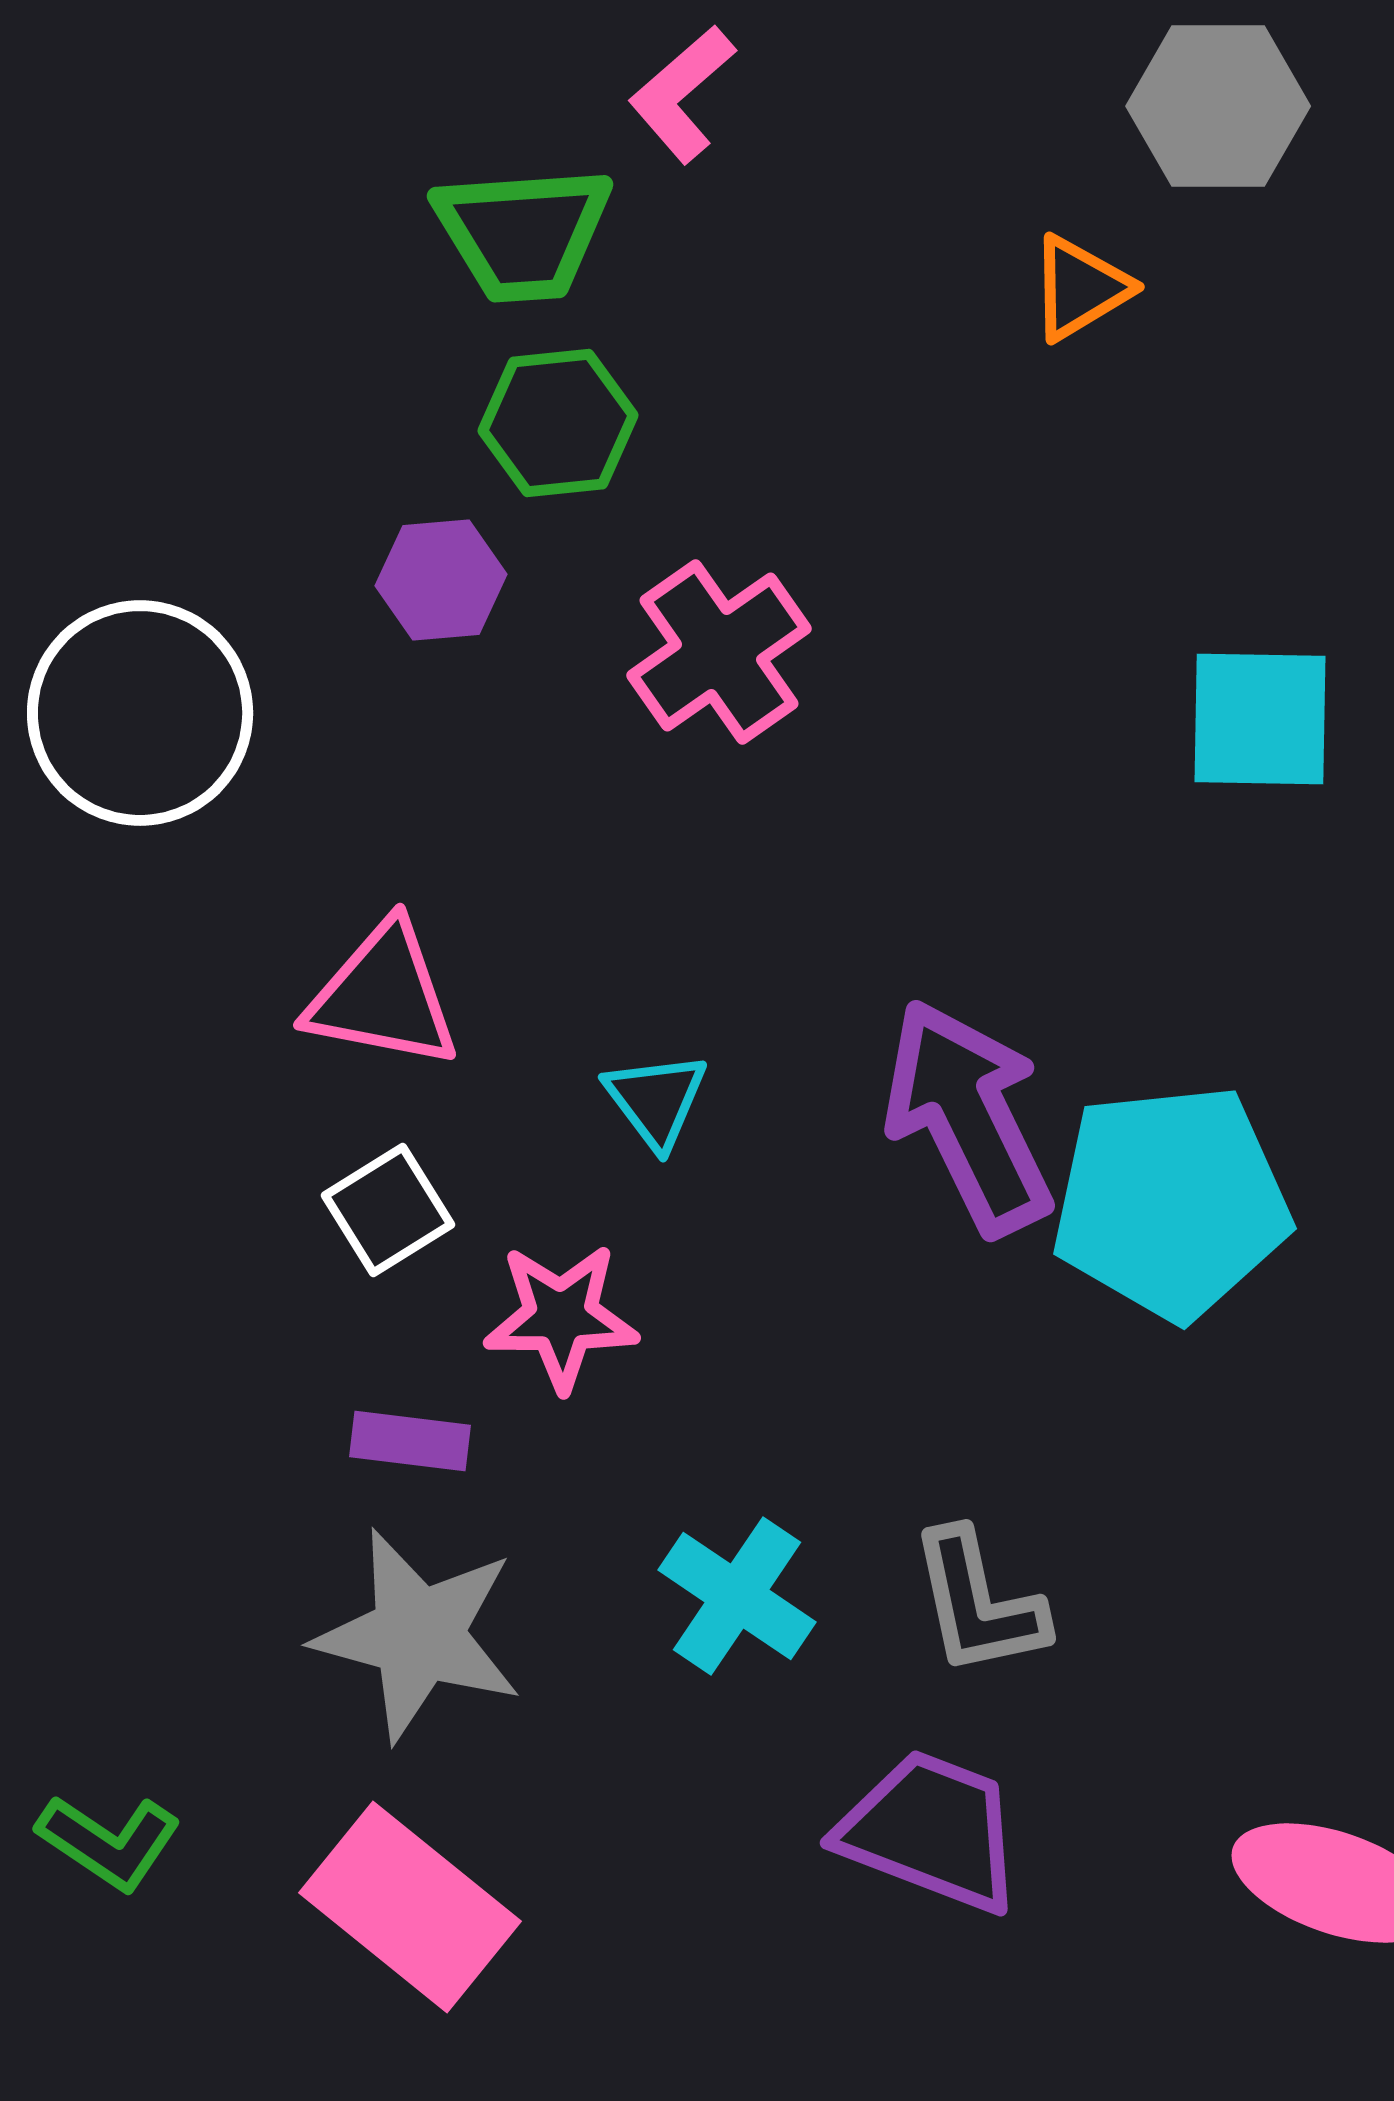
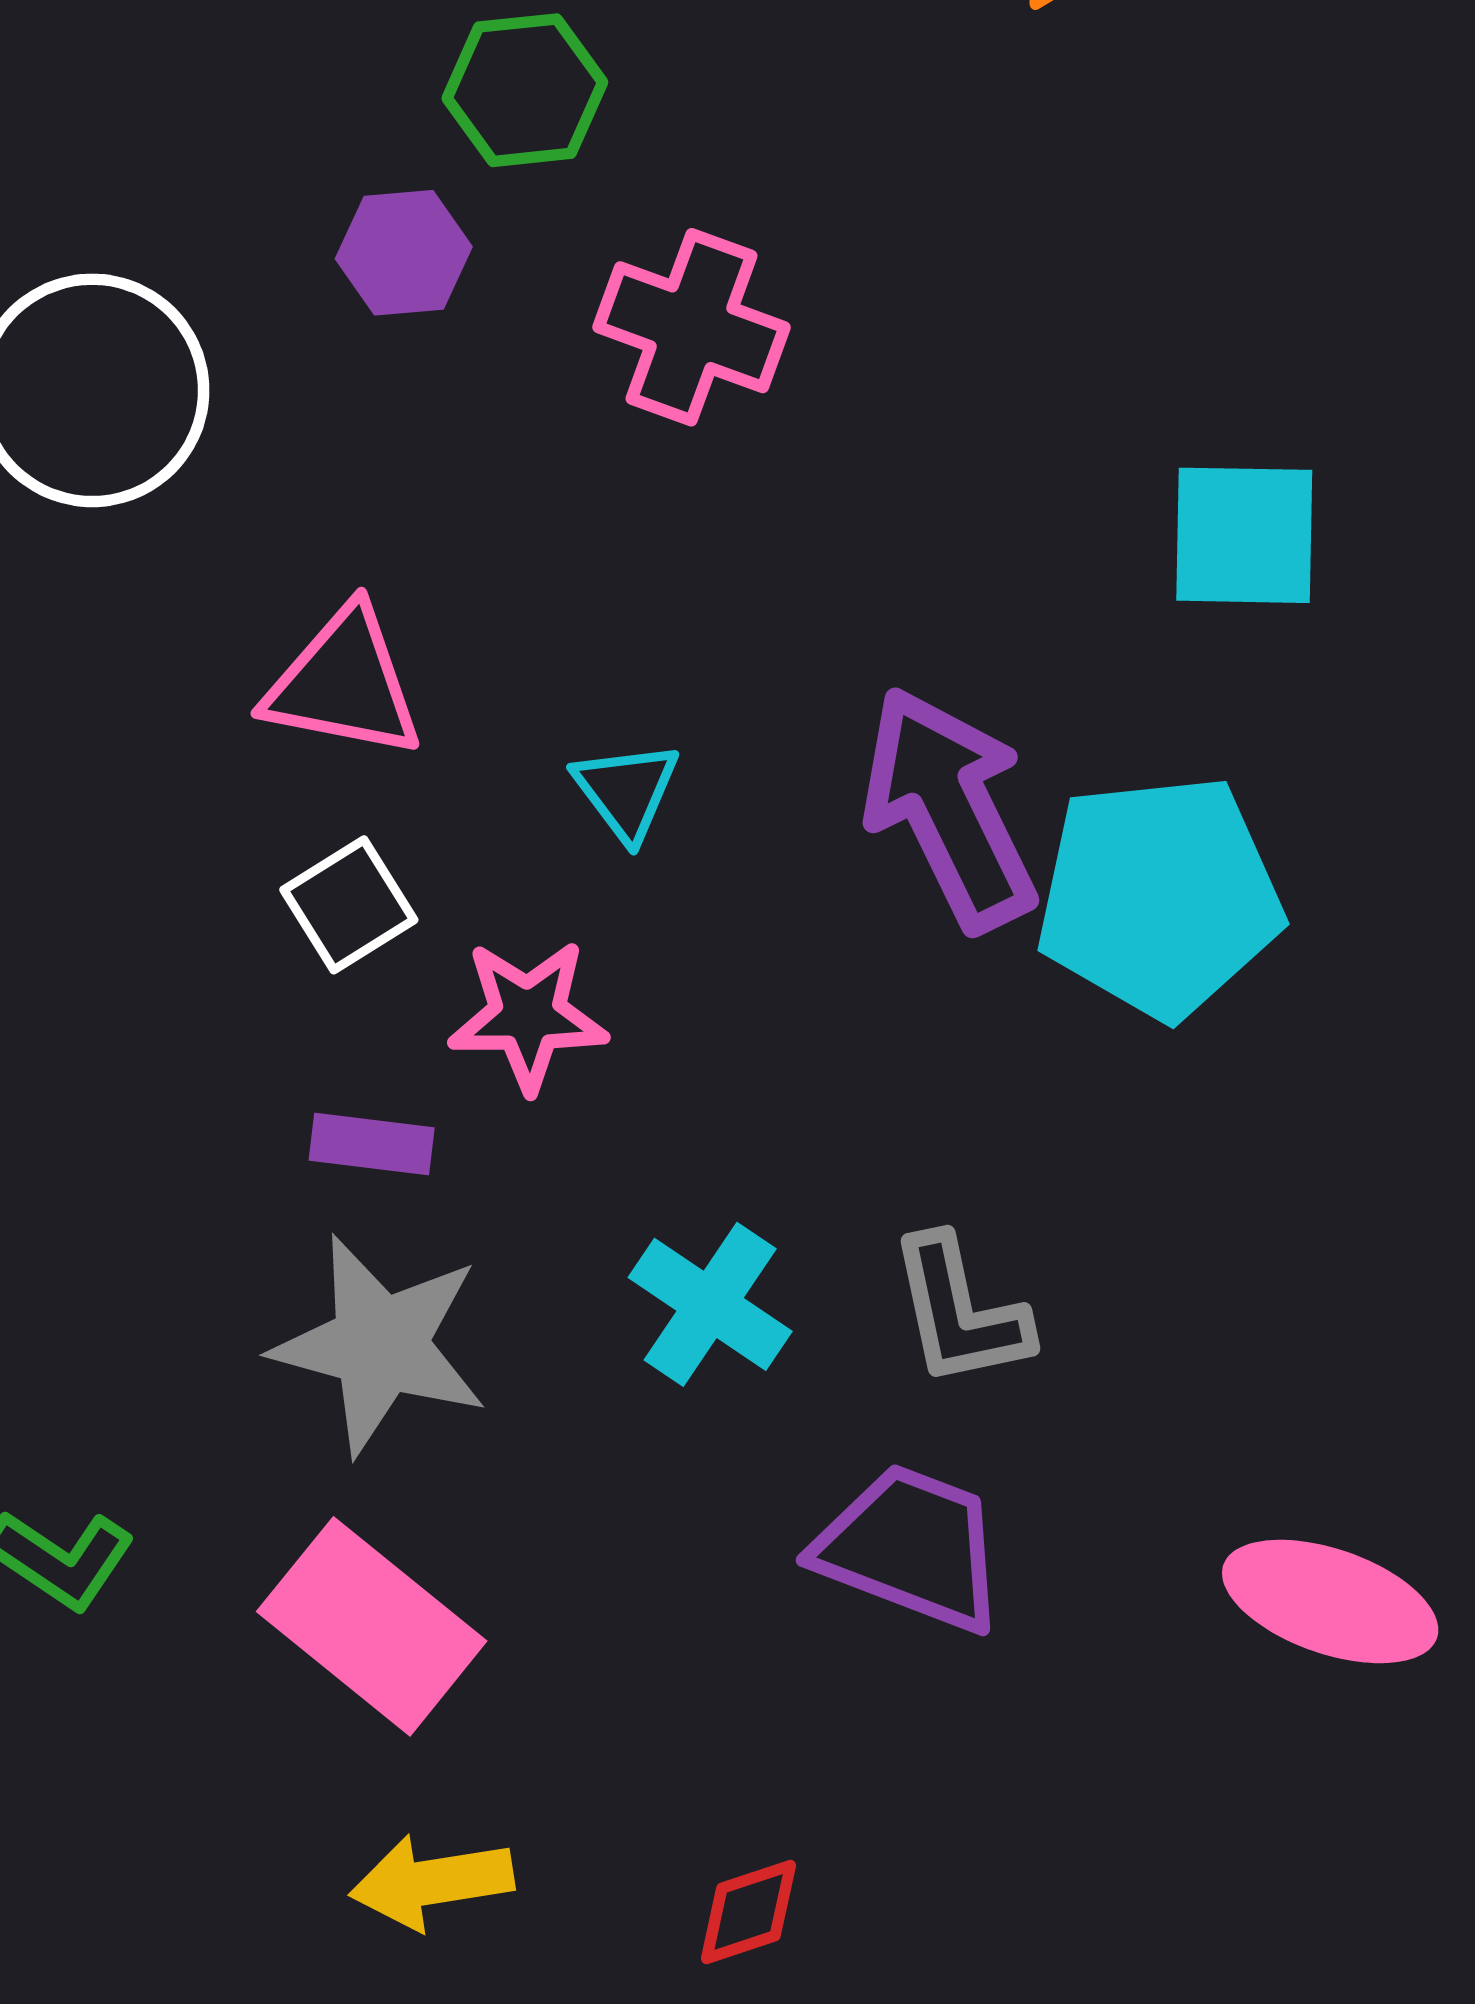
pink cross: (719, 652) -> (692, 327), turned -35
cyan square: (1260, 719) -> (1244, 535), moved

